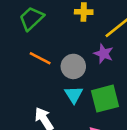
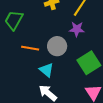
cyan triangle: (74, 95) -> (46, 70), moved

